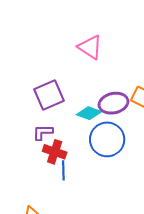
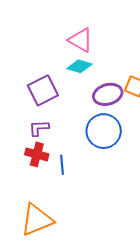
cyan diamond: (89, 113) -> (79, 66), moved
red cross: (55, 152) -> (37, 154), moved

